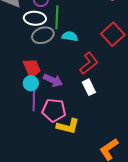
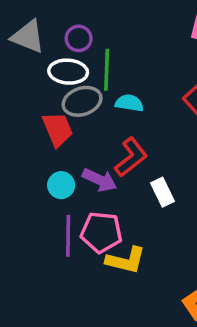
red L-shape: (89, 63) -> (131, 157), moved
red trapezoid: (32, 68) -> (58, 129), moved
purple line: (34, 99) -> (68, 236), moved

